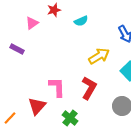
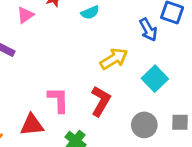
red triangle: (37, 106) -> (32, 125), turned 42

